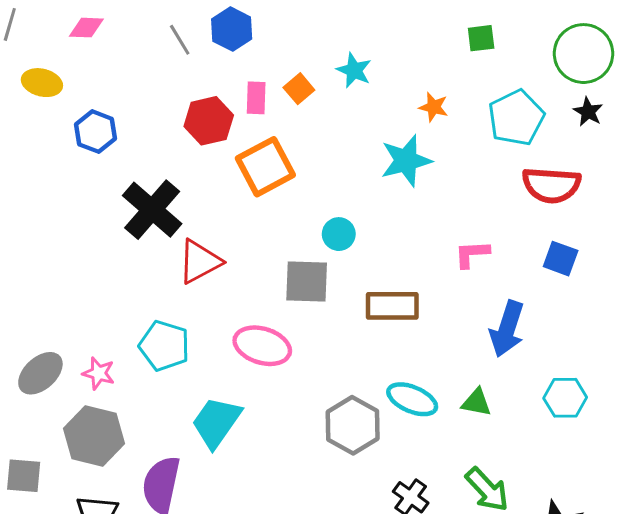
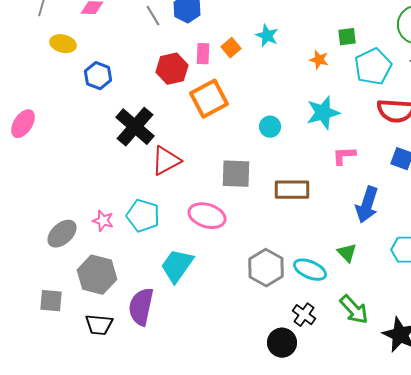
green square: (481, 38) -> (347, 37), moved
cyan star: (406, 161) -> (323, 113), moved
cyan circle: (339, 234) -> (270, 127), moved
pink star: (99, 373) -> (103, 221), moved
cyan ellipse: (412, 399) -> (310, 270), moved
green triangle: (476, 402) -> (347, 253), turned 35

